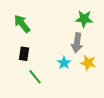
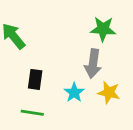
black rectangle: (24, 54) -> (35, 79), moved
green line: (35, 77) -> (32, 113), turned -42

